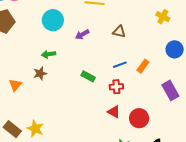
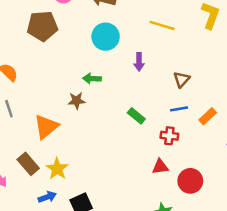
brown triangle: (119, 32) -> (181, 79), moved, turned 48
purple arrow: (82, 34) -> (139, 62), turned -72
orange triangle: (15, 85) -> (46, 127), moved, size x1.5
red triangle: (114, 112) -> (160, 167), turned -48

